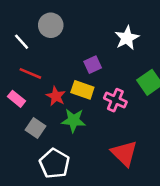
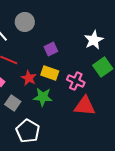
white star: (127, 38) -> (94, 40), moved
purple square: (93, 65) -> (51, 49), moved
red triangle: (124, 153) -> (85, 106), moved, turned -40

